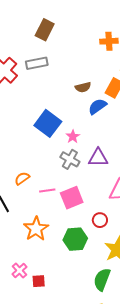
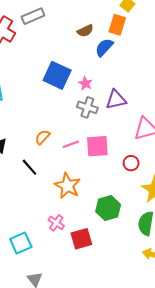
pink square: (72, 198) -> (97, 146), turned 30
green hexagon: (75, 239) -> (108, 208), moved
pink cross: (19, 271) -> (56, 223), moved
red square: (39, 281) -> (81, 239), size x1.5

